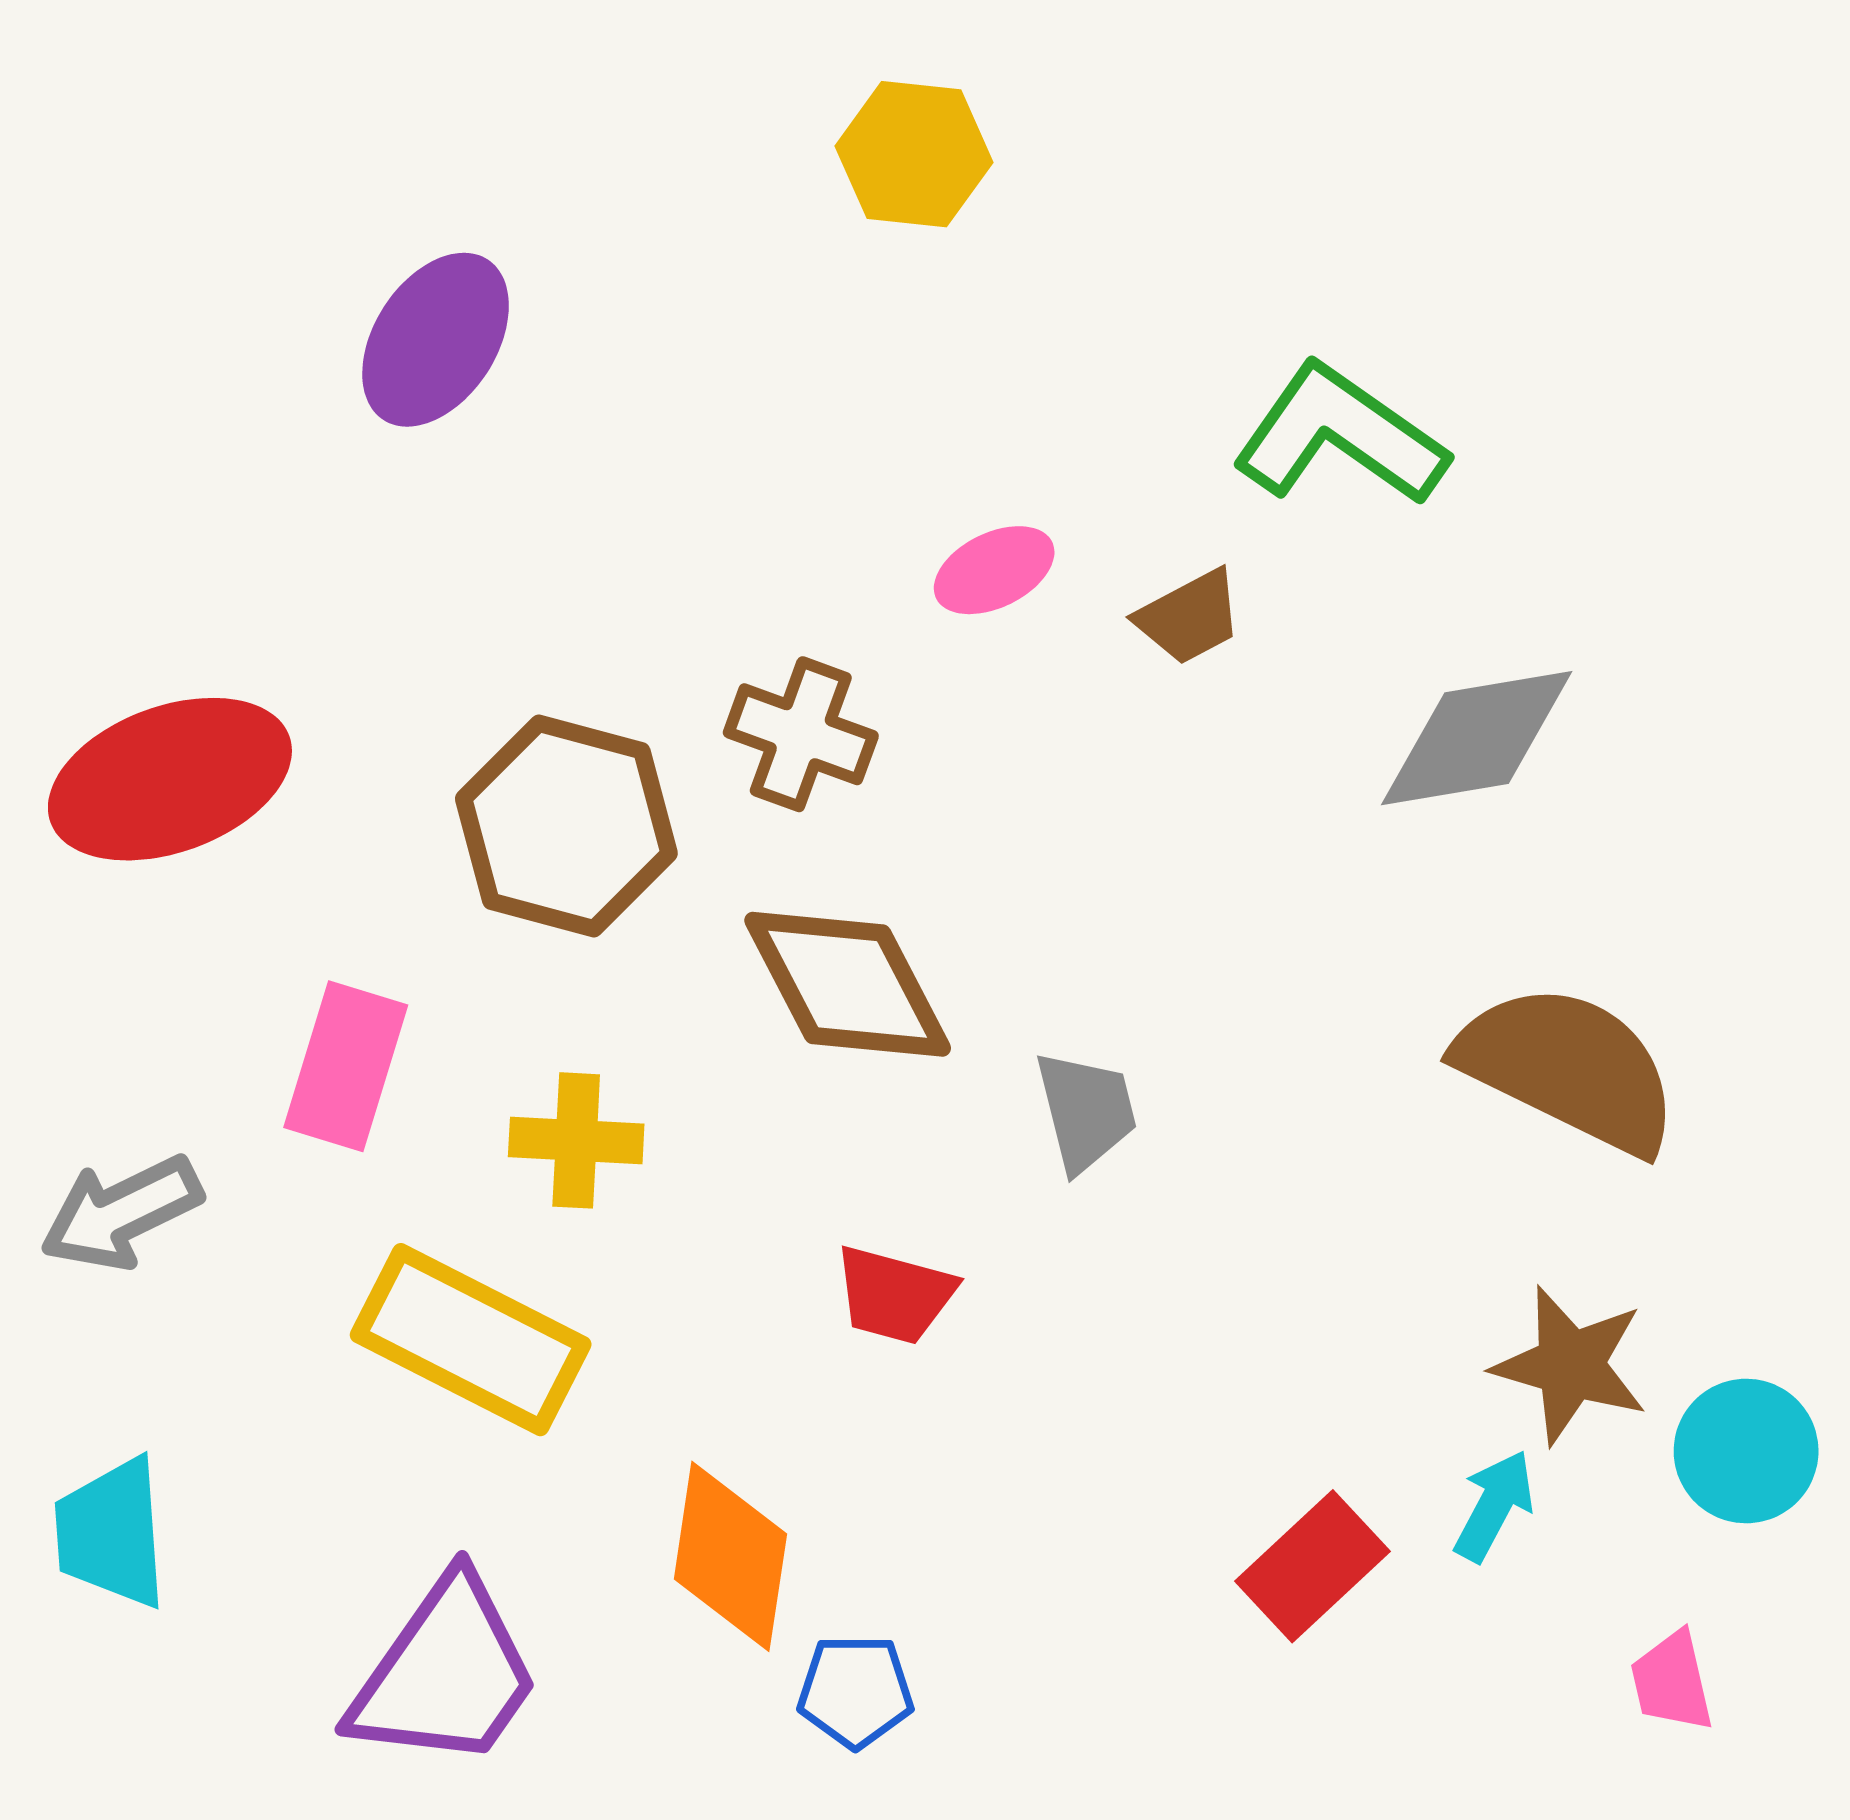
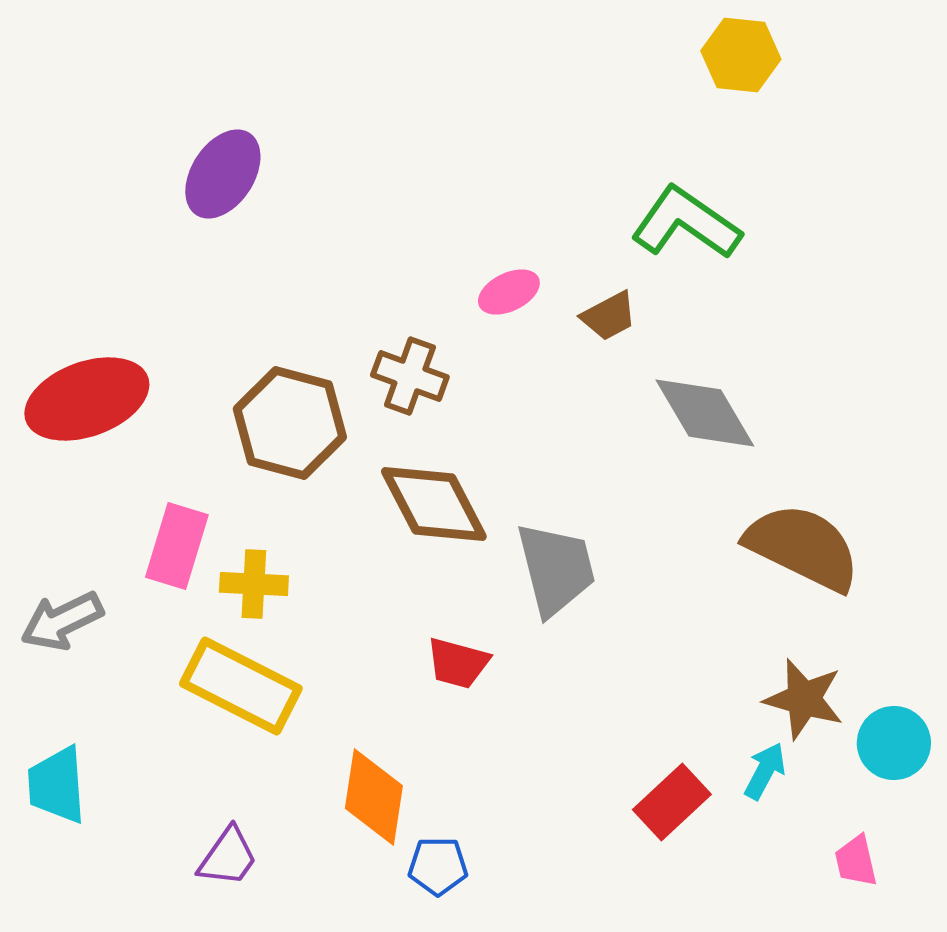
yellow hexagon: (914, 154) -> (741, 55), moved
gray diamond: (1477, 738) -> (705, 413), moved, turned 69
gray trapezoid: (1086, 1111) -> (556, 569), size x1.5
yellow cross: (576, 1140) -> (254, 584), moved
purple trapezoid: (445, 1674) -> (228, 857), size x0.6

